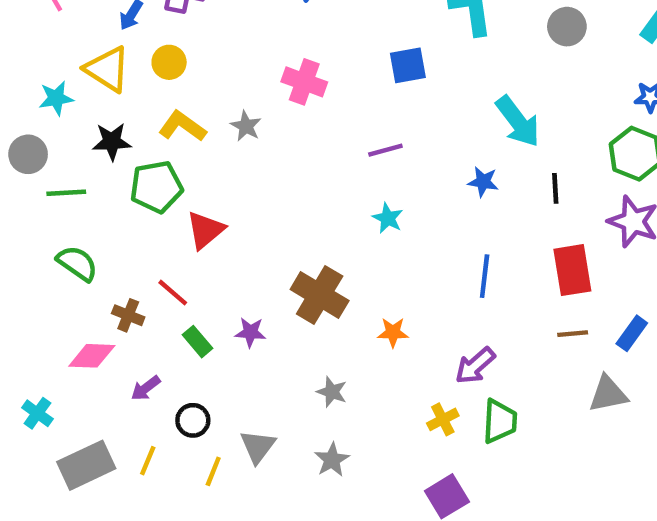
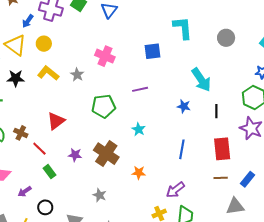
green pentagon: (156, 187) -> (103, 106), moved
cyan star: (388, 218) -> (139, 129), moved
brown cross: (128, 315) -> (21, 133), moved
purple star: (250, 332) -> (75, 155), moved
gray star: (332, 392) -> (100, 195), moved

